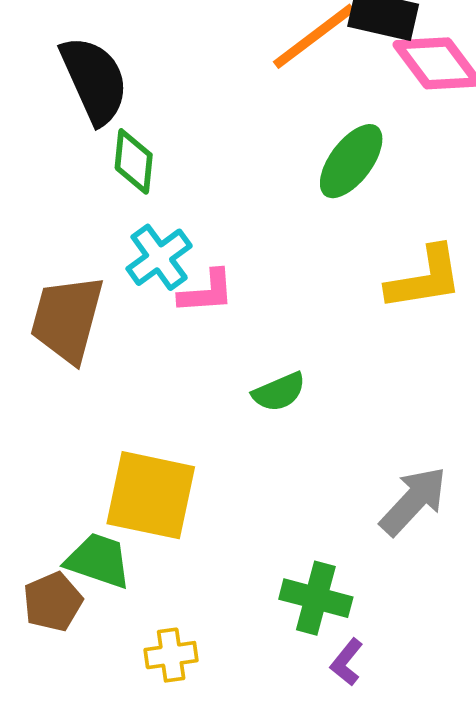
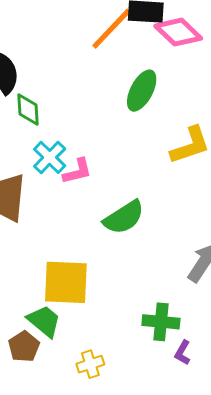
green semicircle: (279, 392) -> (124, 217), size x1.5
green trapezoid: (98, 561) -> (44, 321), turned 30

